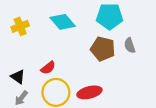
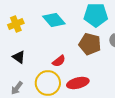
red semicircle: (48, 68) -> (59, 61), moved
black triangle: (18, 77) -> (19, 57), moved

